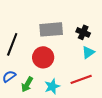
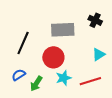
black cross: (83, 32) -> (95, 20), moved
cyan star: (52, 86) -> (64, 78), moved

